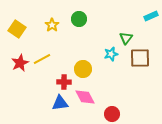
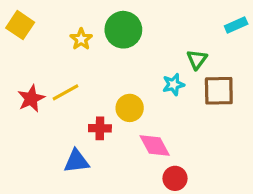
green circle: (79, 19) -> (123, 30), size x1.5
yellow square: (17, 29) -> (20, 25), moved
pink diamond: (85, 97) -> (155, 145), moved
blue triangle: (60, 103) -> (76, 161), moved

